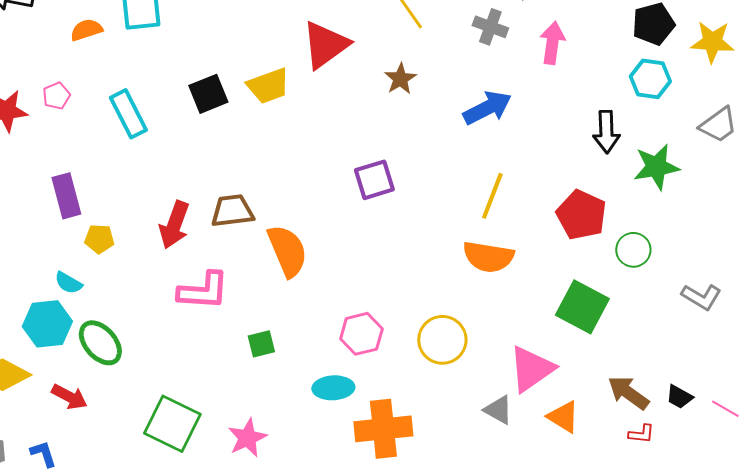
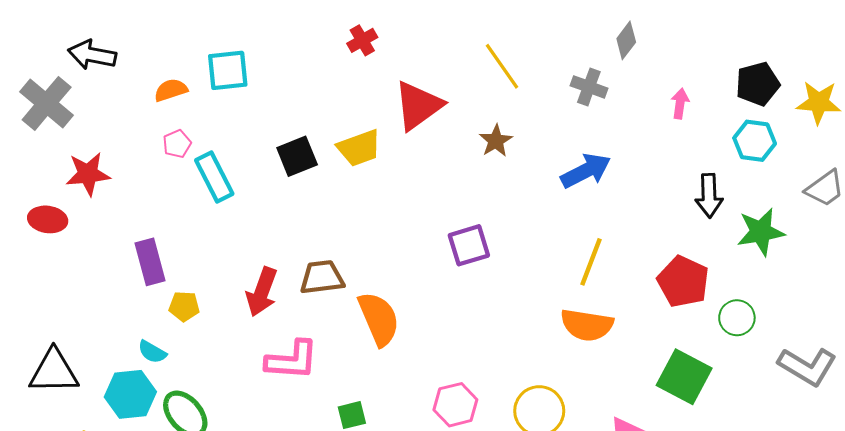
pink arrow: (552, 43) -> (680, 104), moved, size x0.7
pink pentagon: (56, 96) -> (177, 144), moved
gray L-shape: (701, 297) -> (807, 366), size x1.4

